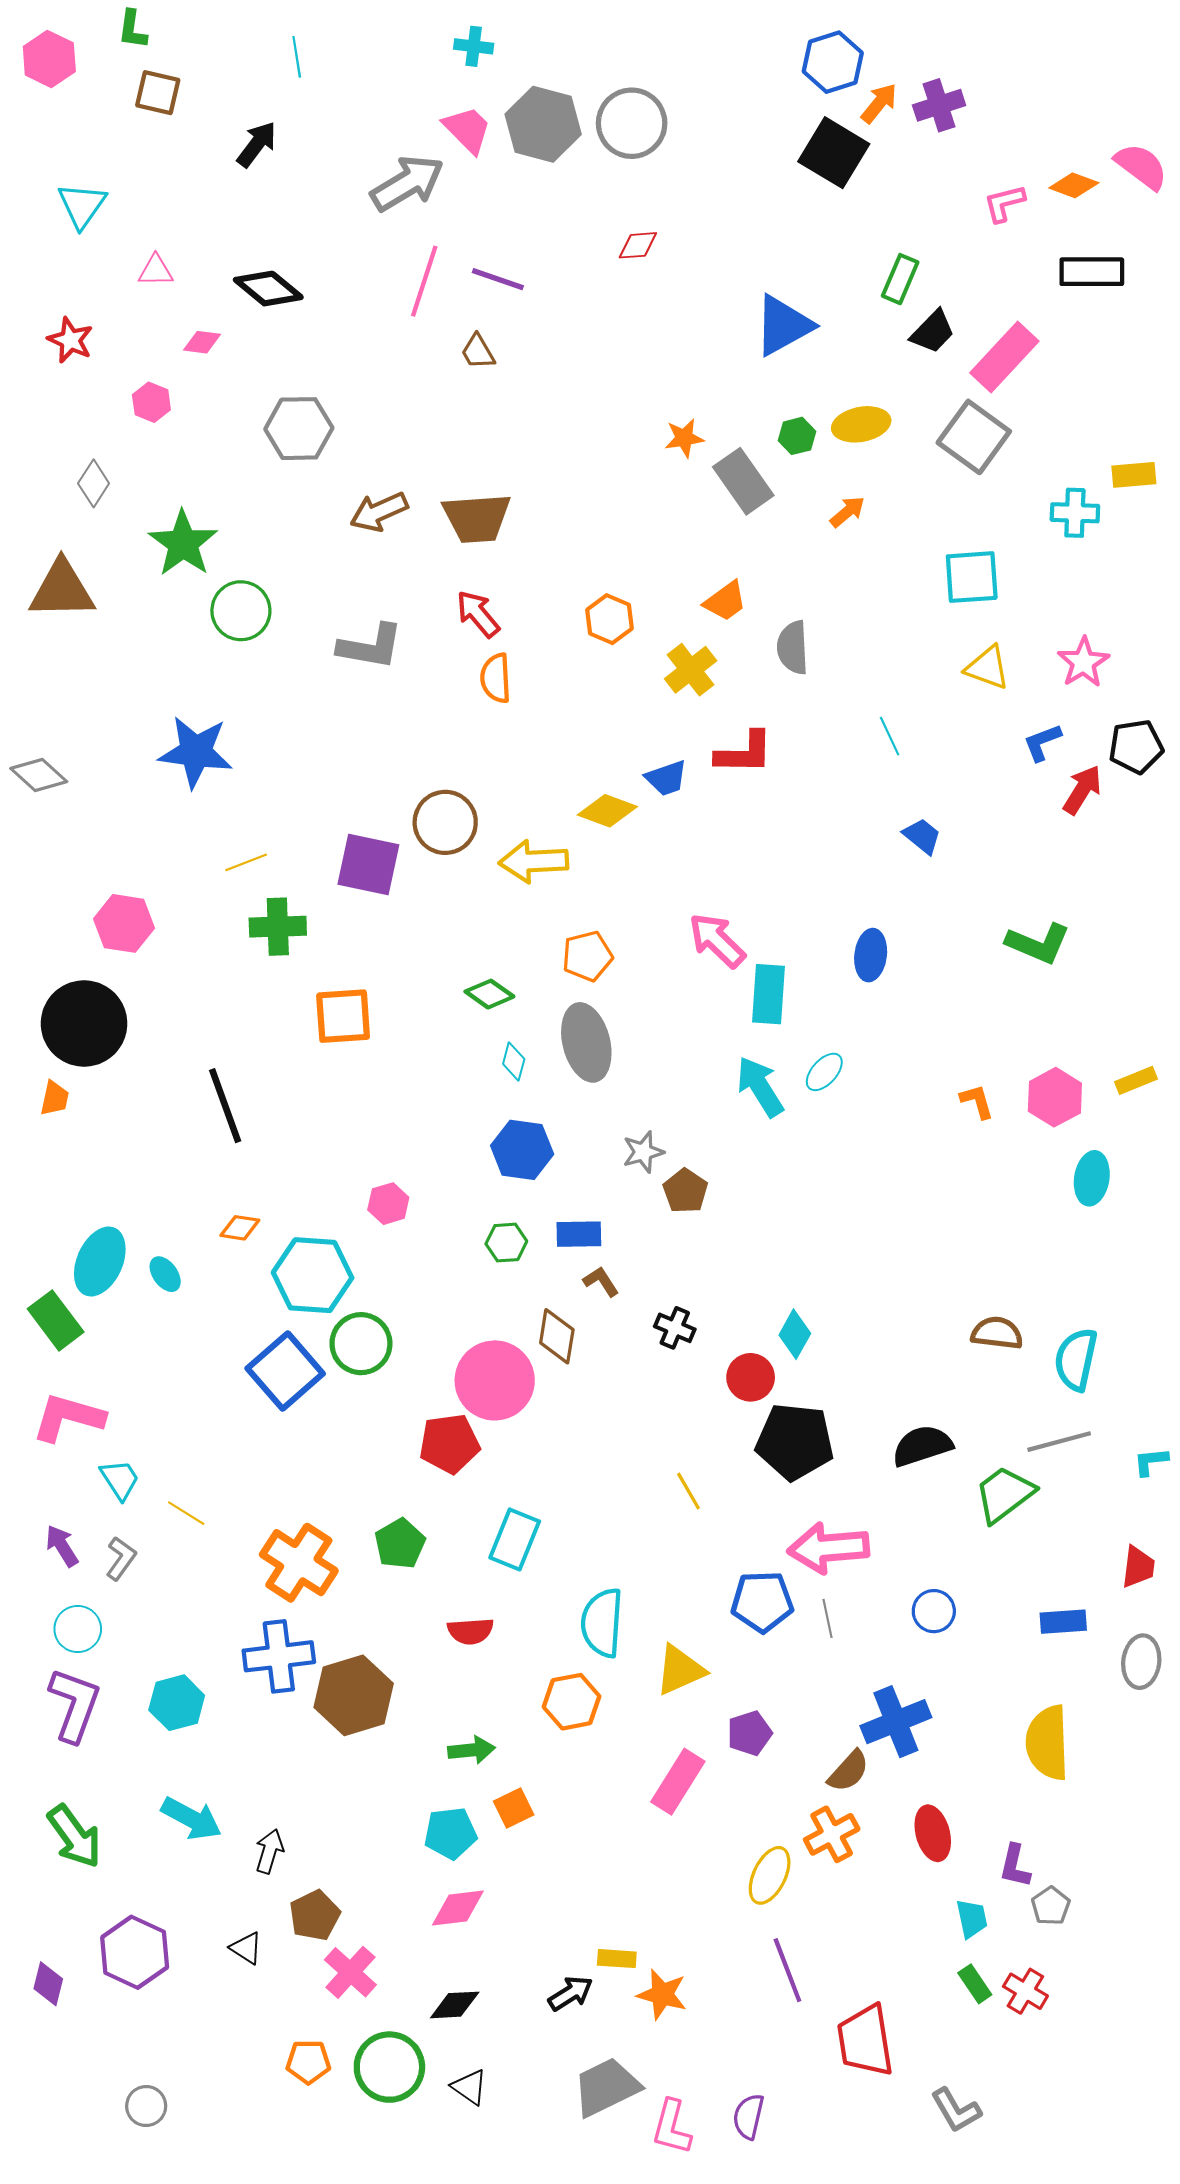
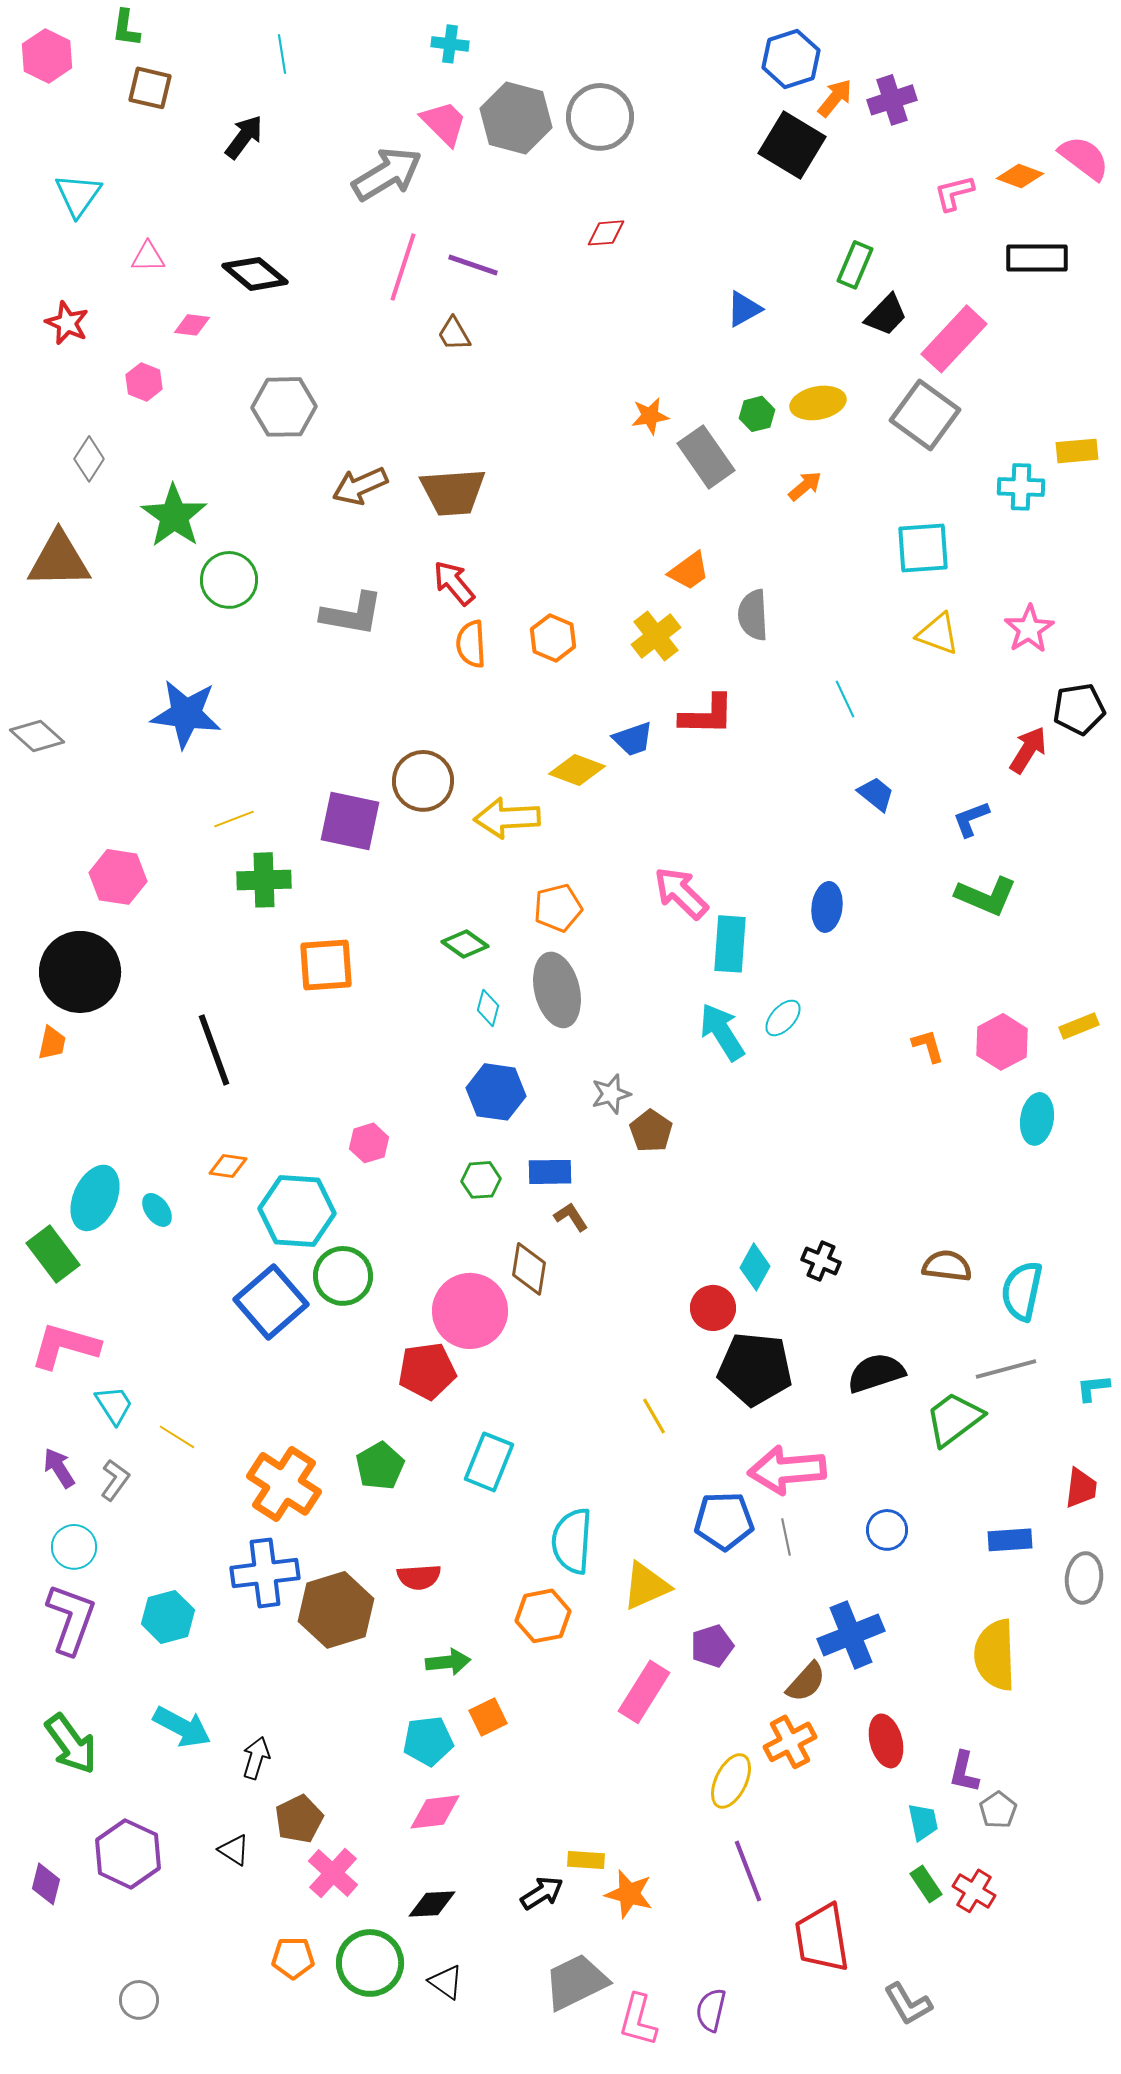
blue triangle: (783, 325) -> (744, 309), size x0.6
orange hexagon: (609, 619) -> (553, 638), moved
blue L-shape: (1042, 742) -> (971, 819), moved
black cross: (675, 1328) -> (821, 1261), moved
red semicircle: (470, 1631) -> (419, 1577), moved

